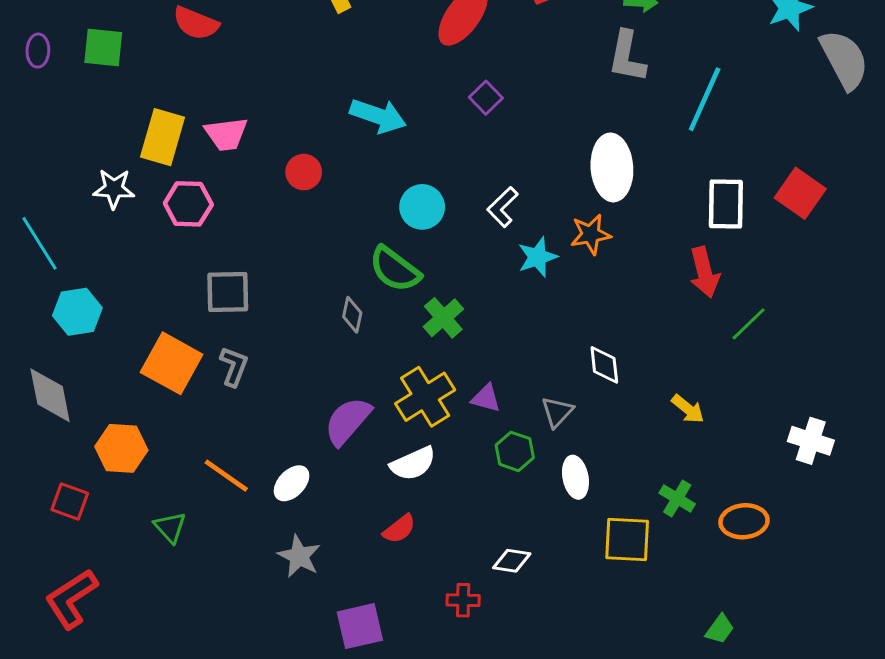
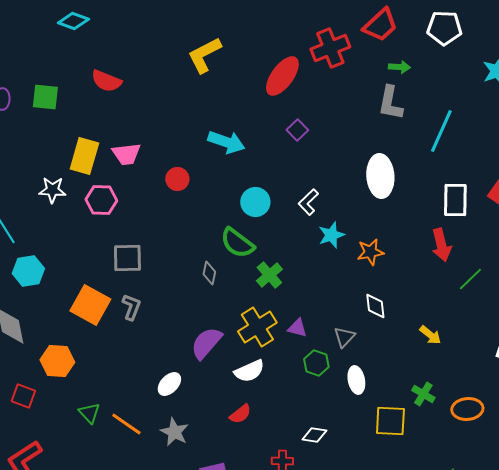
orange star: (591, 234) -> (370, 252), moved
orange line: (226, 476) -> (126, 424), moved

